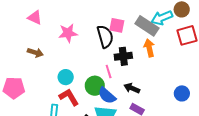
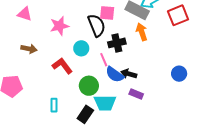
cyan circle: (66, 77) -> (81, 48), moved
green circle: (95, 86) -> (89, 86), moved
blue semicircle: (107, 96) -> (115, 74), moved
red L-shape: (69, 97) -> (62, 66), moved

